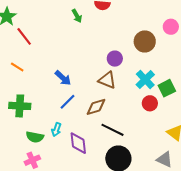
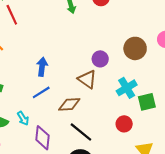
blue arrow: (63, 78) -> (42, 67), turned -138
red circle: (150, 103) -> (124, 124), moved
cyan arrow: (56, 130) -> (23, 118), turned -64

